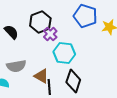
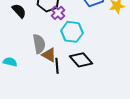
gray semicircle: (16, 66) -> (39, 44), moved, turned -90
black diamond: (73, 81) -> (81, 60), turned -60

